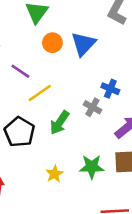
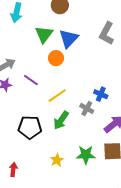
blue triangle: (83, 44) -> (69, 39), moved
yellow line: (40, 93) -> (57, 96), moved
black pentagon: (19, 132) -> (30, 127), turned -30

